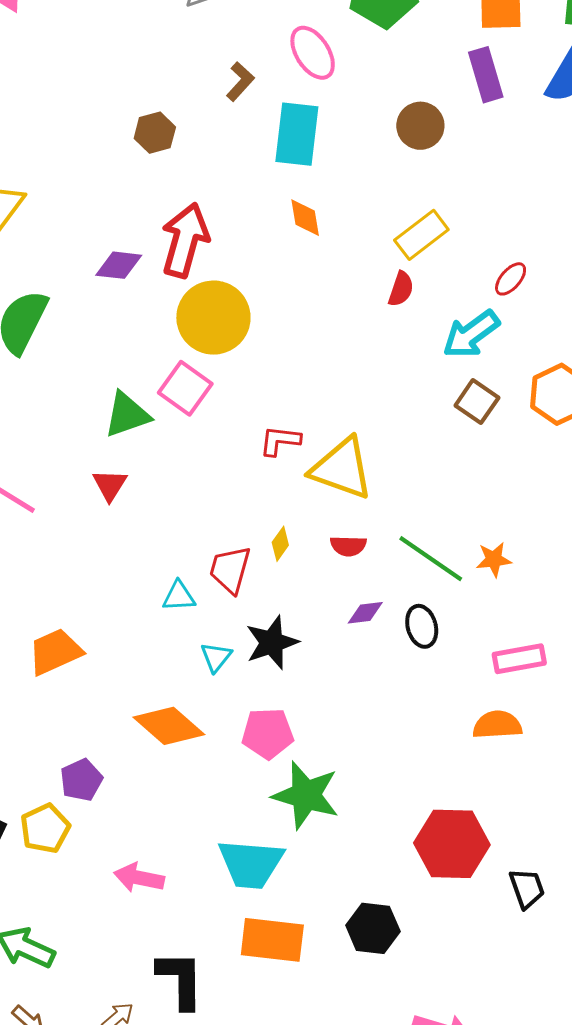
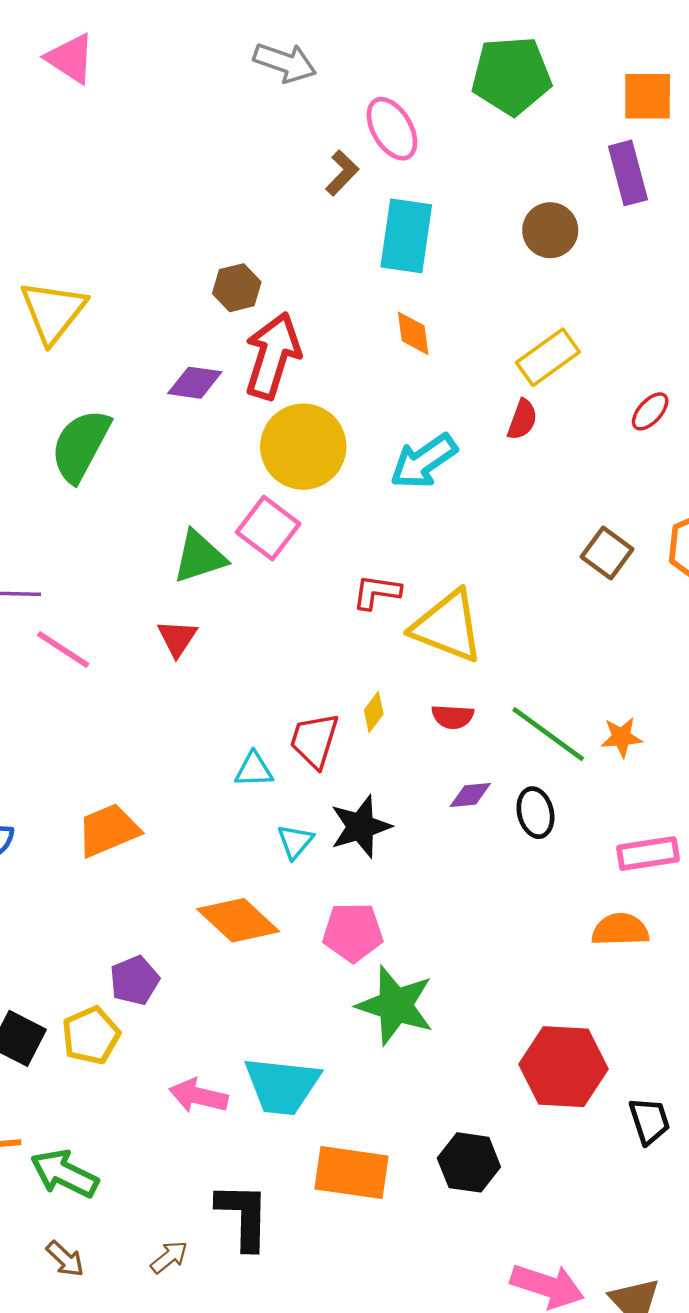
pink ellipse: (313, 53) -> (392, 129), moved
brown hexagon: (155, 133) -> (237, 288), moved
cyan arrow: (471, 334) -> (424, 461), moved
cyan trapezoid: (251, 864) -> (282, 1086), moved

